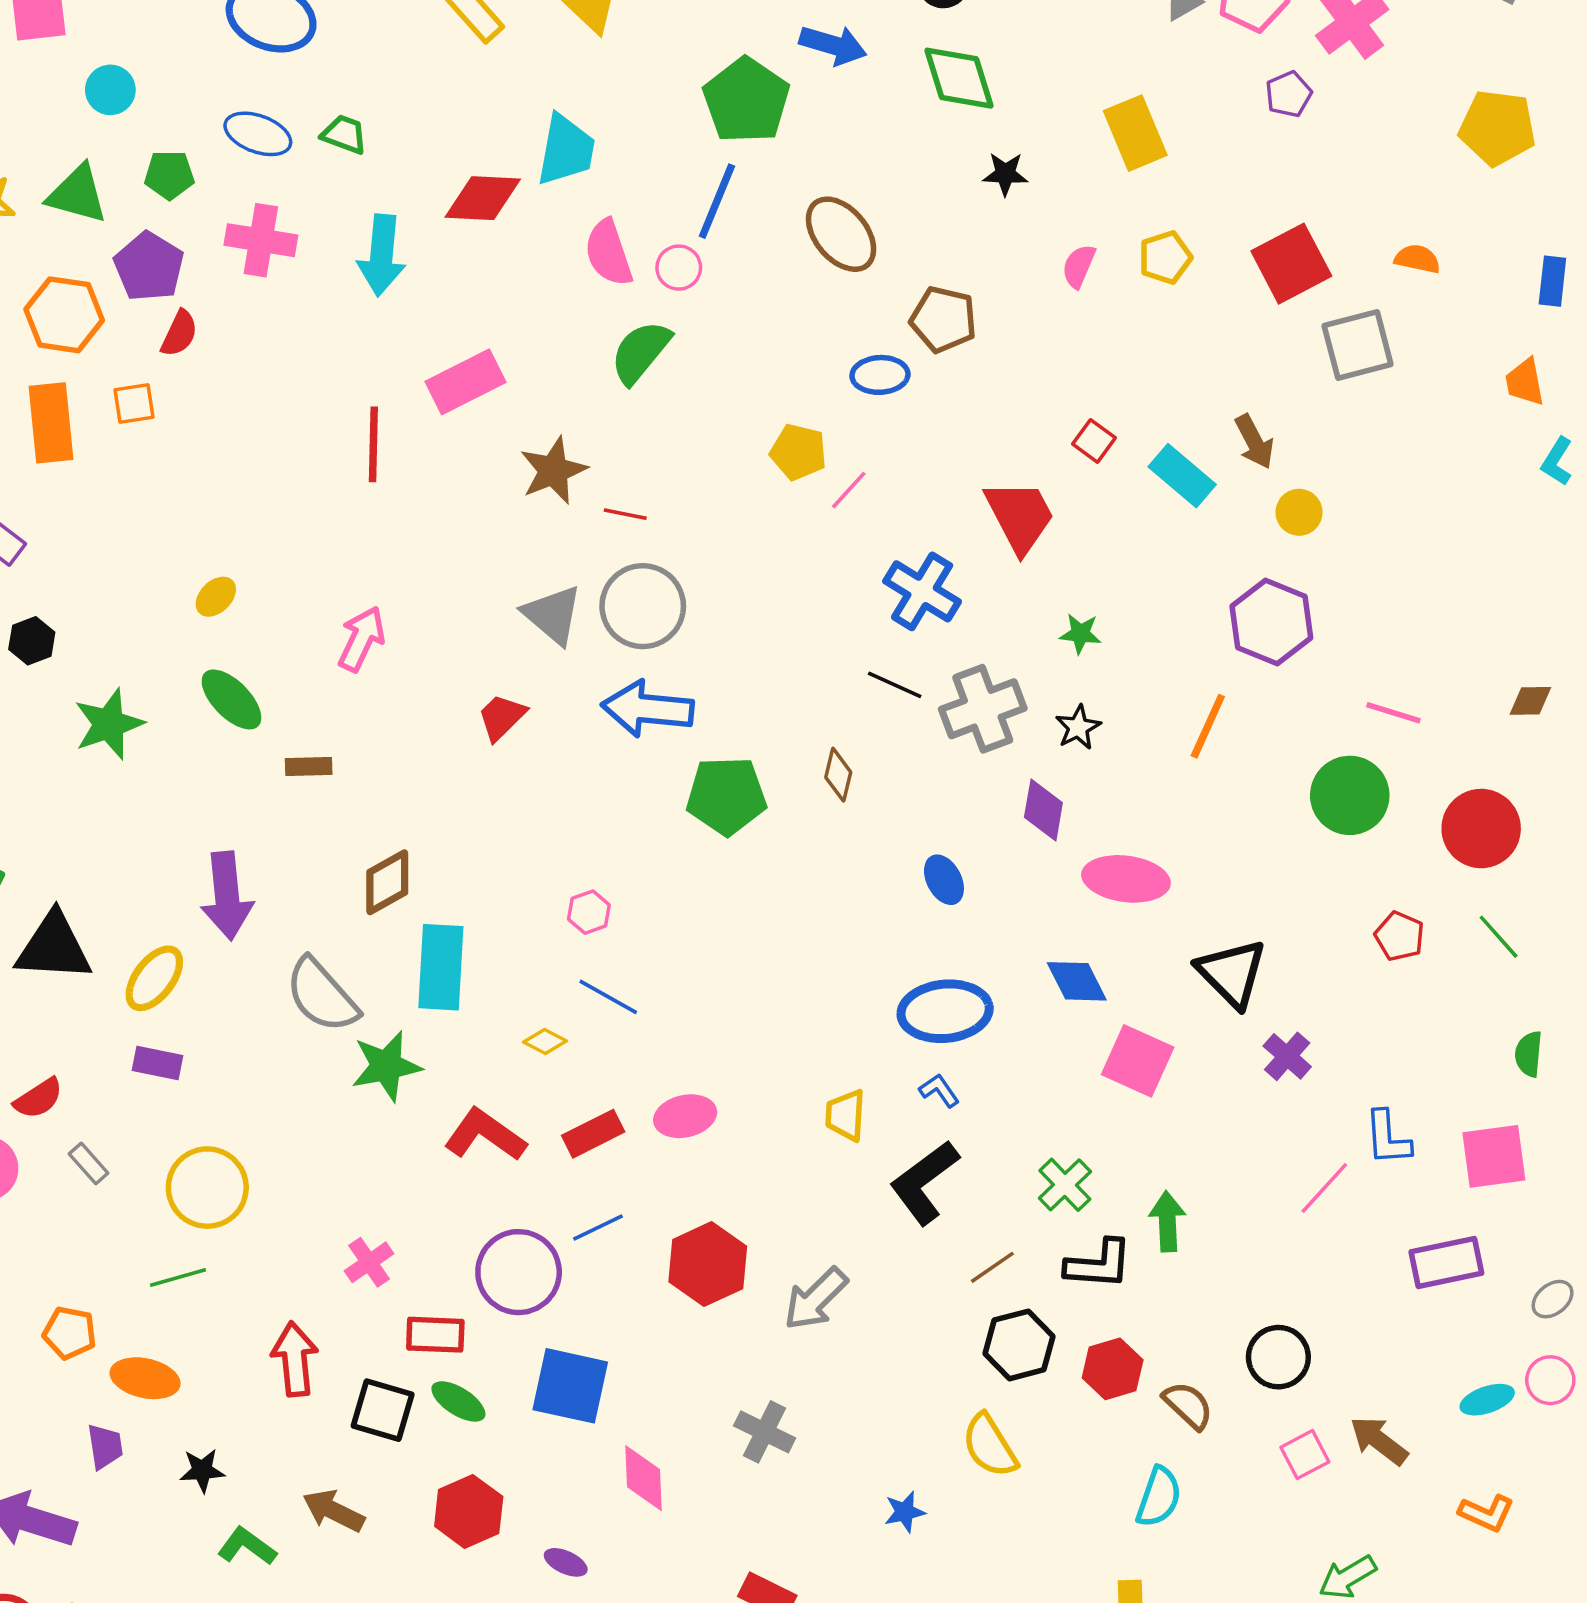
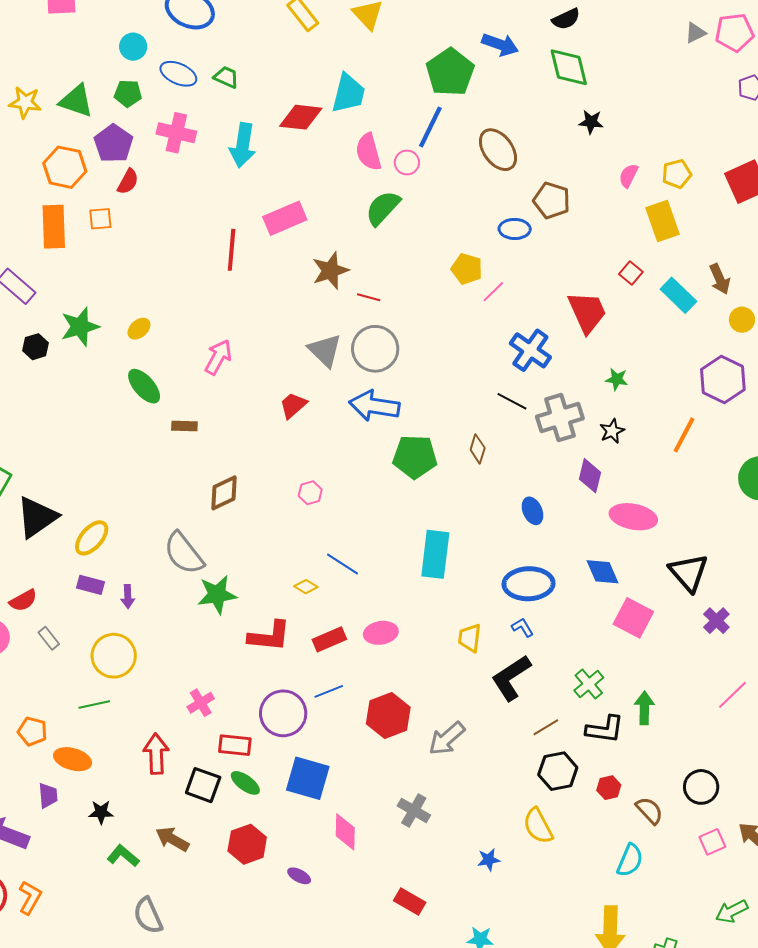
cyan circle: (110, 90) -> (133, 47), moved
yellow rectangle: (1135, 133) -> (663, 221), moved
green star: (109, 724) -> (80, 327), moved
purple arrow: (227, 896) -> (128, 597), moved, size x0.5
pink hexagon: (589, 912) -> (310, 493), moved
black triangle: (54, 947) -> (37, 517), turned -42
cyan rectangle: (441, 967) -> (435, 554), moved
red L-shape: (485, 1135) -> (269, 636), turned 147
red hexagon: (1113, 1369) -> (609, 788), size x0.7

